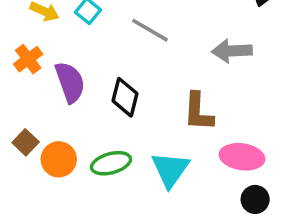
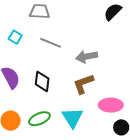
gray arrow: (232, 51) -> (87, 57), moved
brown L-shape: (198, 112) -> (83, 84), turned 75

